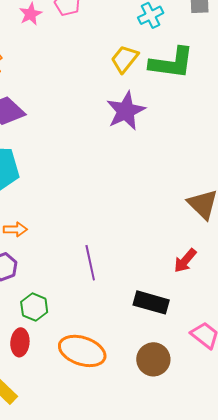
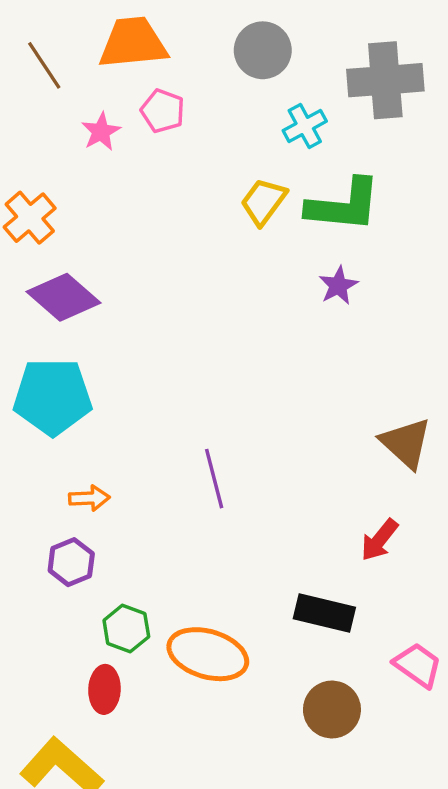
purple star: (126, 111) -> (338, 286), moved, size x0.6
purple line: (90, 263) -> (214, 479), moved
orange ellipse: (82, 351) -> (208, 654), moved

